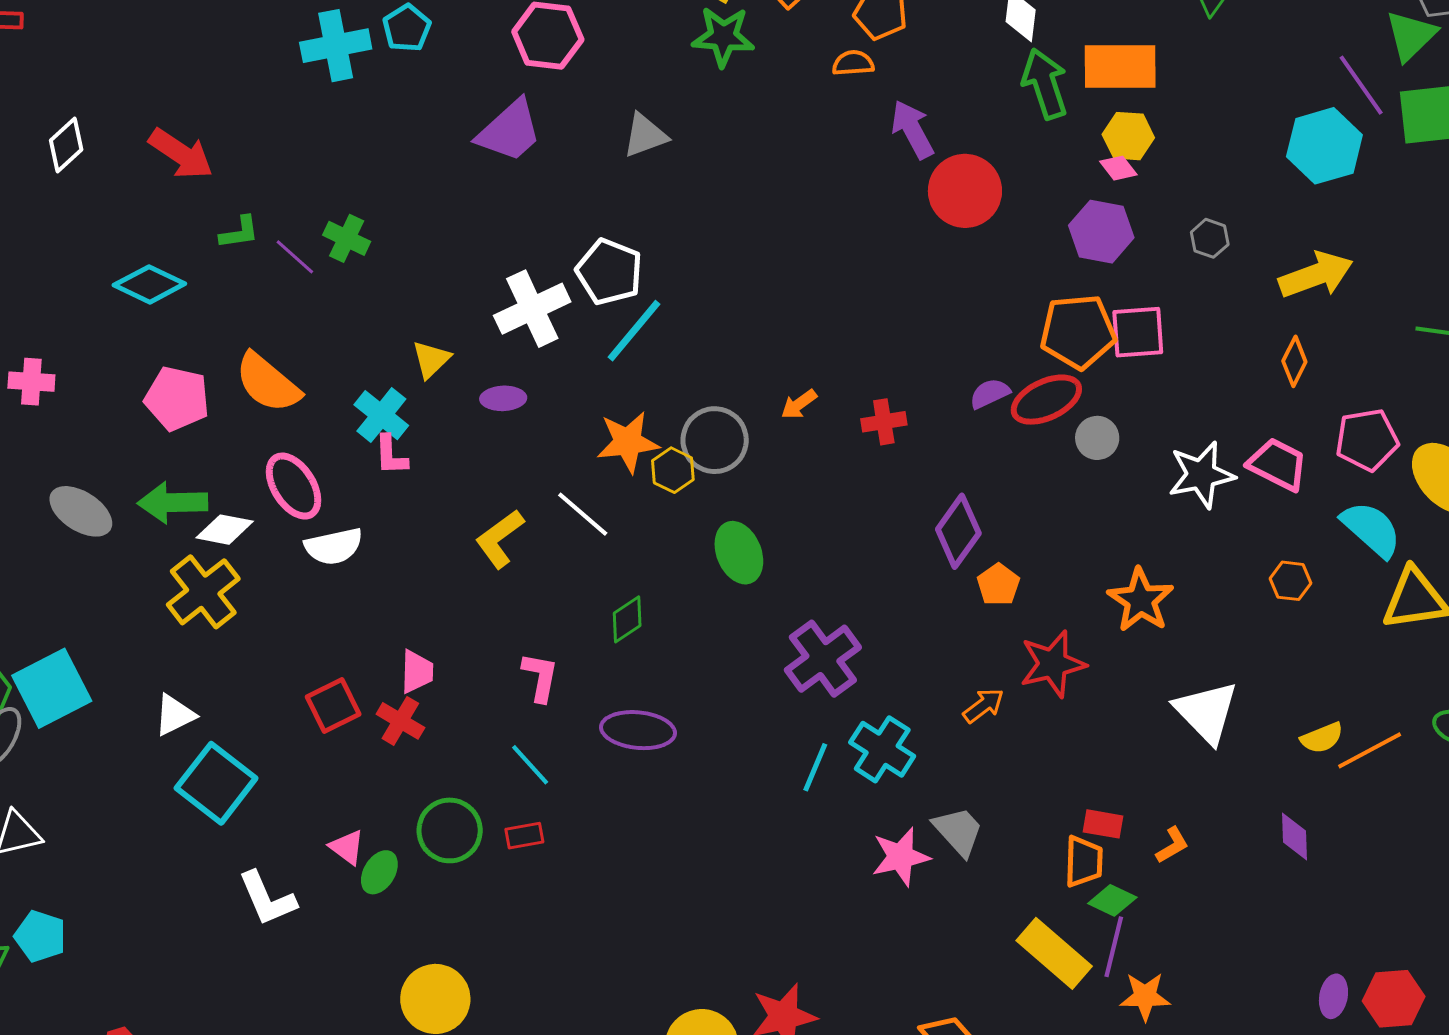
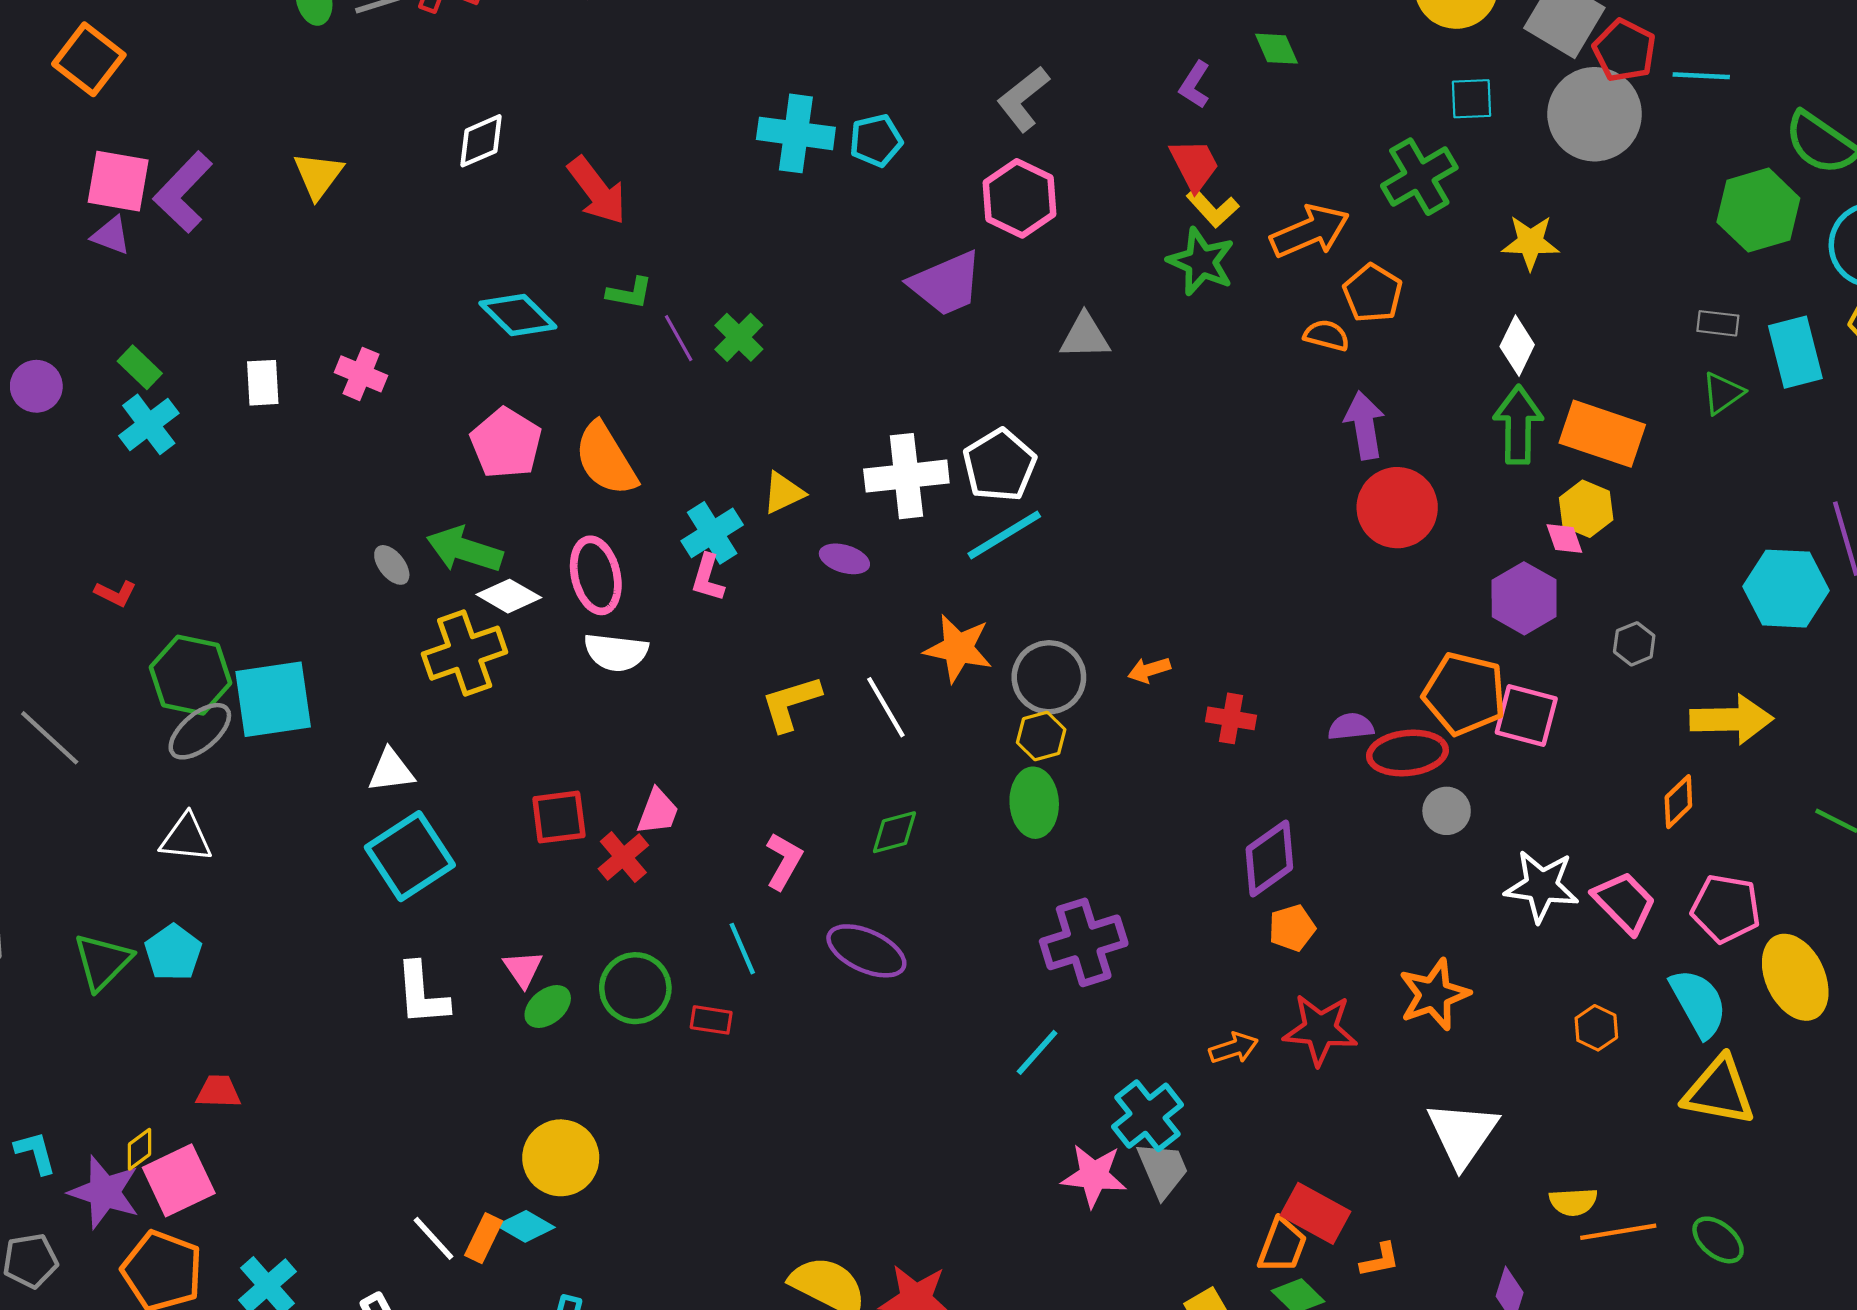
yellow hexagon: (673, 470) -> (1041, 736), moved
gray ellipse: (81, 511) -> (392, 565), moved, size x0.6
cyan cross: (882, 749) -> (1148, 1116), moved
red rectangle: (1103, 824) -> (1315, 1213), size x1.5

